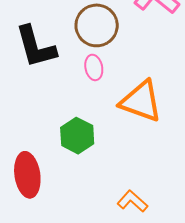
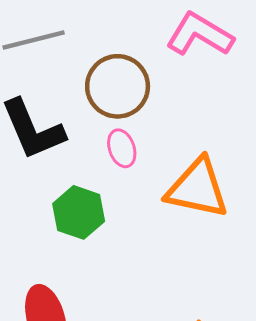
green hexagon: (77, 136) -> (79, 212), moved

